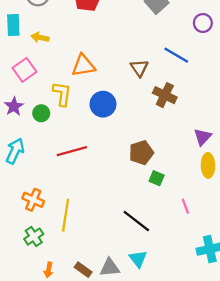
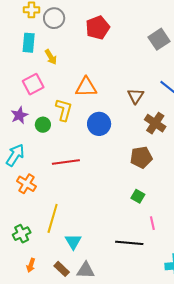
yellow arrow: (40, 37) -> (51, 57), turned -140
brown pentagon: (141, 153) -> (141, 157), moved
orange cross: (33, 200) -> (26, 184), moved
pink line: (185, 206) -> (152, 223), moved
black line: (136, 221) -> (129, 243), moved, turned -40
cyan triangle: (138, 259) -> (73, 242), moved

